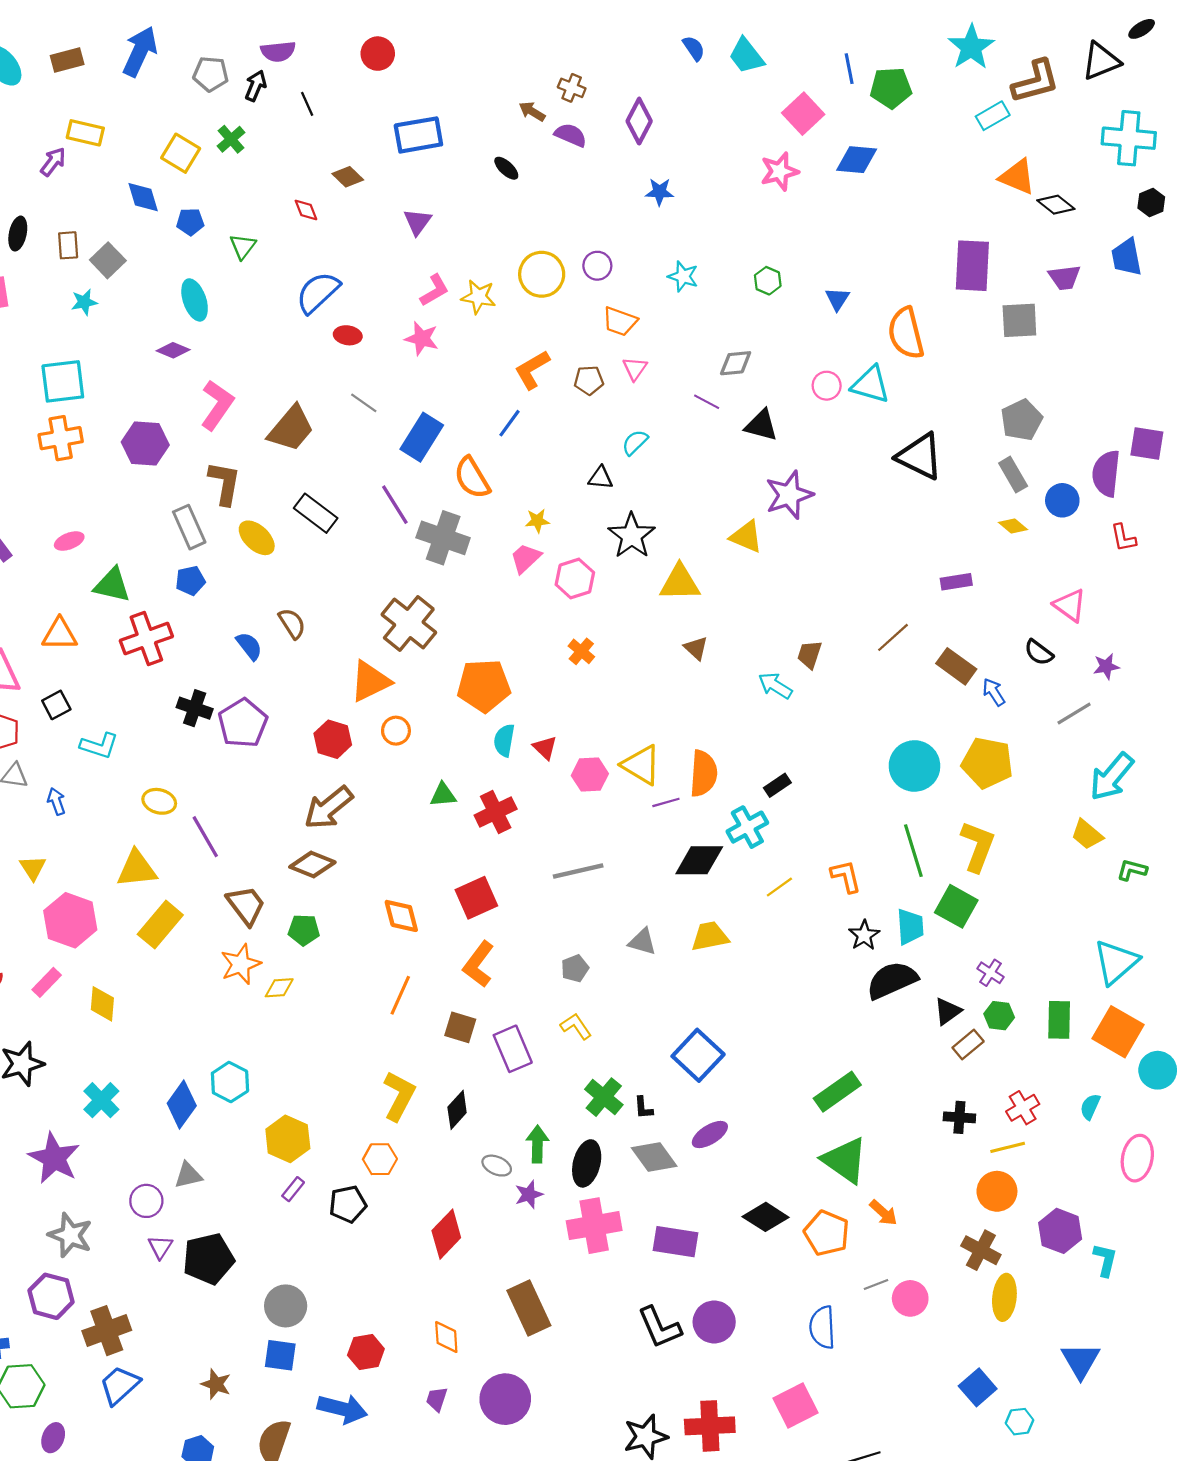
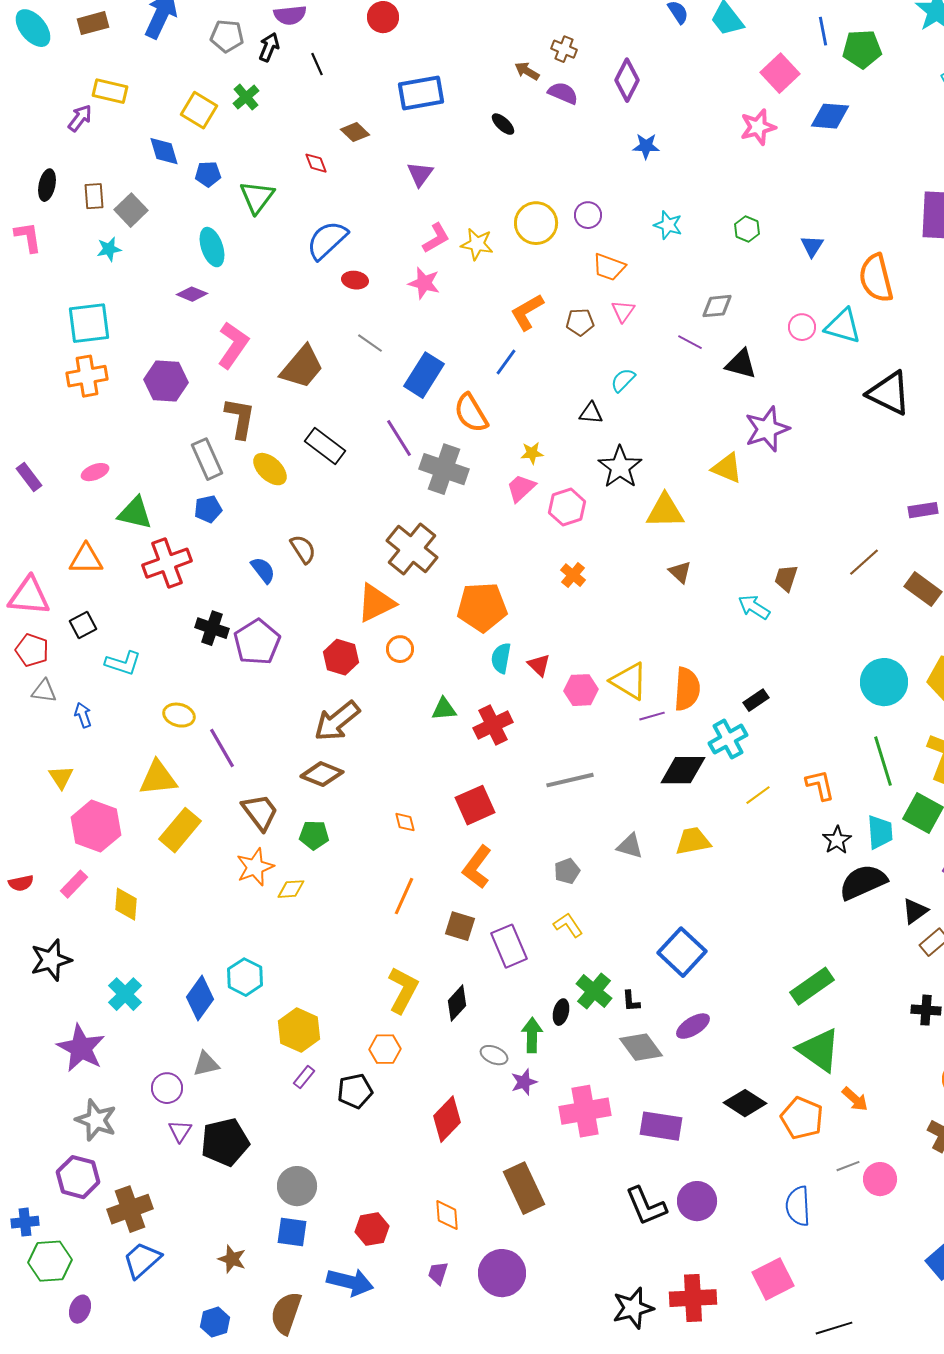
green triangle: (243, 246) -> (257, 197), size x1.4
orange diamond: (401, 916) -> (405, 822), size x0.6
black ellipse: (587, 1163) -> (561, 1012), moved, size x0.6

